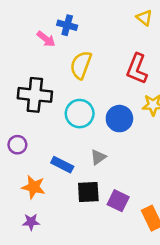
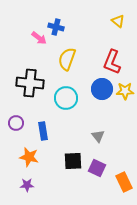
blue circle: (119, 119) -> (102, 89), moved
gray triangle: (98, 157) -> (98, 136), moved, turned -32
blue rectangle: (62, 165) -> (43, 131), moved, turned 54

